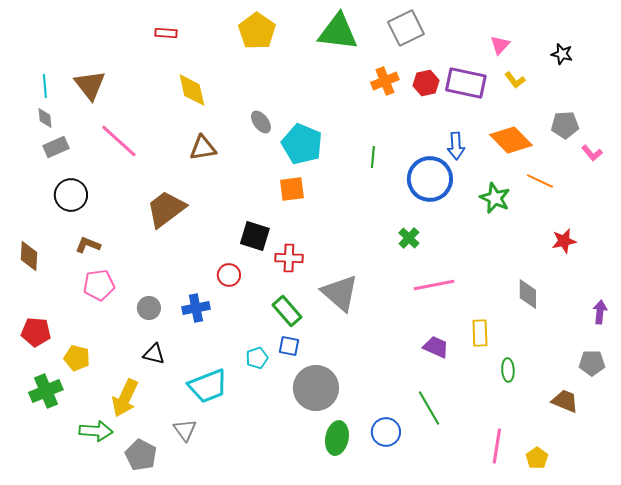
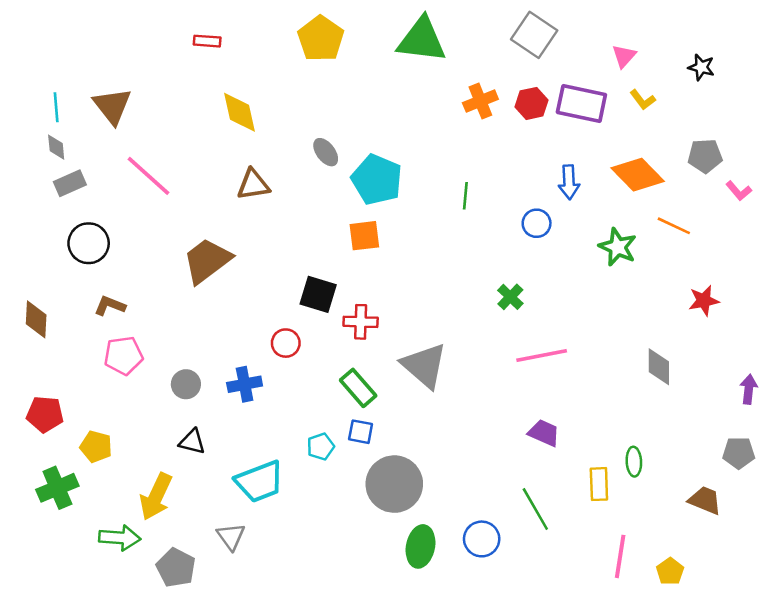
gray square: (406, 28) -> (534, 35), moved, turned -30
blue circle: (430, 179) -> (537, 223), size x0.5
yellow rectangle: (480, 333) -> (599, 484), moved

